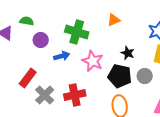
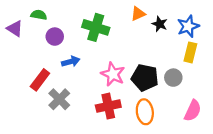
black star: (128, 53) -> (160, 24), moved
blue arrow: (62, 56) -> (71, 62), moved
pink star: (93, 61) -> (113, 74), moved
red cross: (75, 95) -> (108, 106), moved

